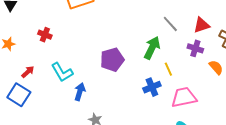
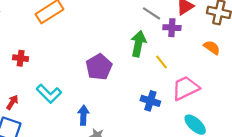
purple cross: (195, 48) -> (172, 28), moved
blue cross: (152, 87) -> (150, 101), moved, turned -36
blue arrow: (80, 92) -> (83, 115), moved

